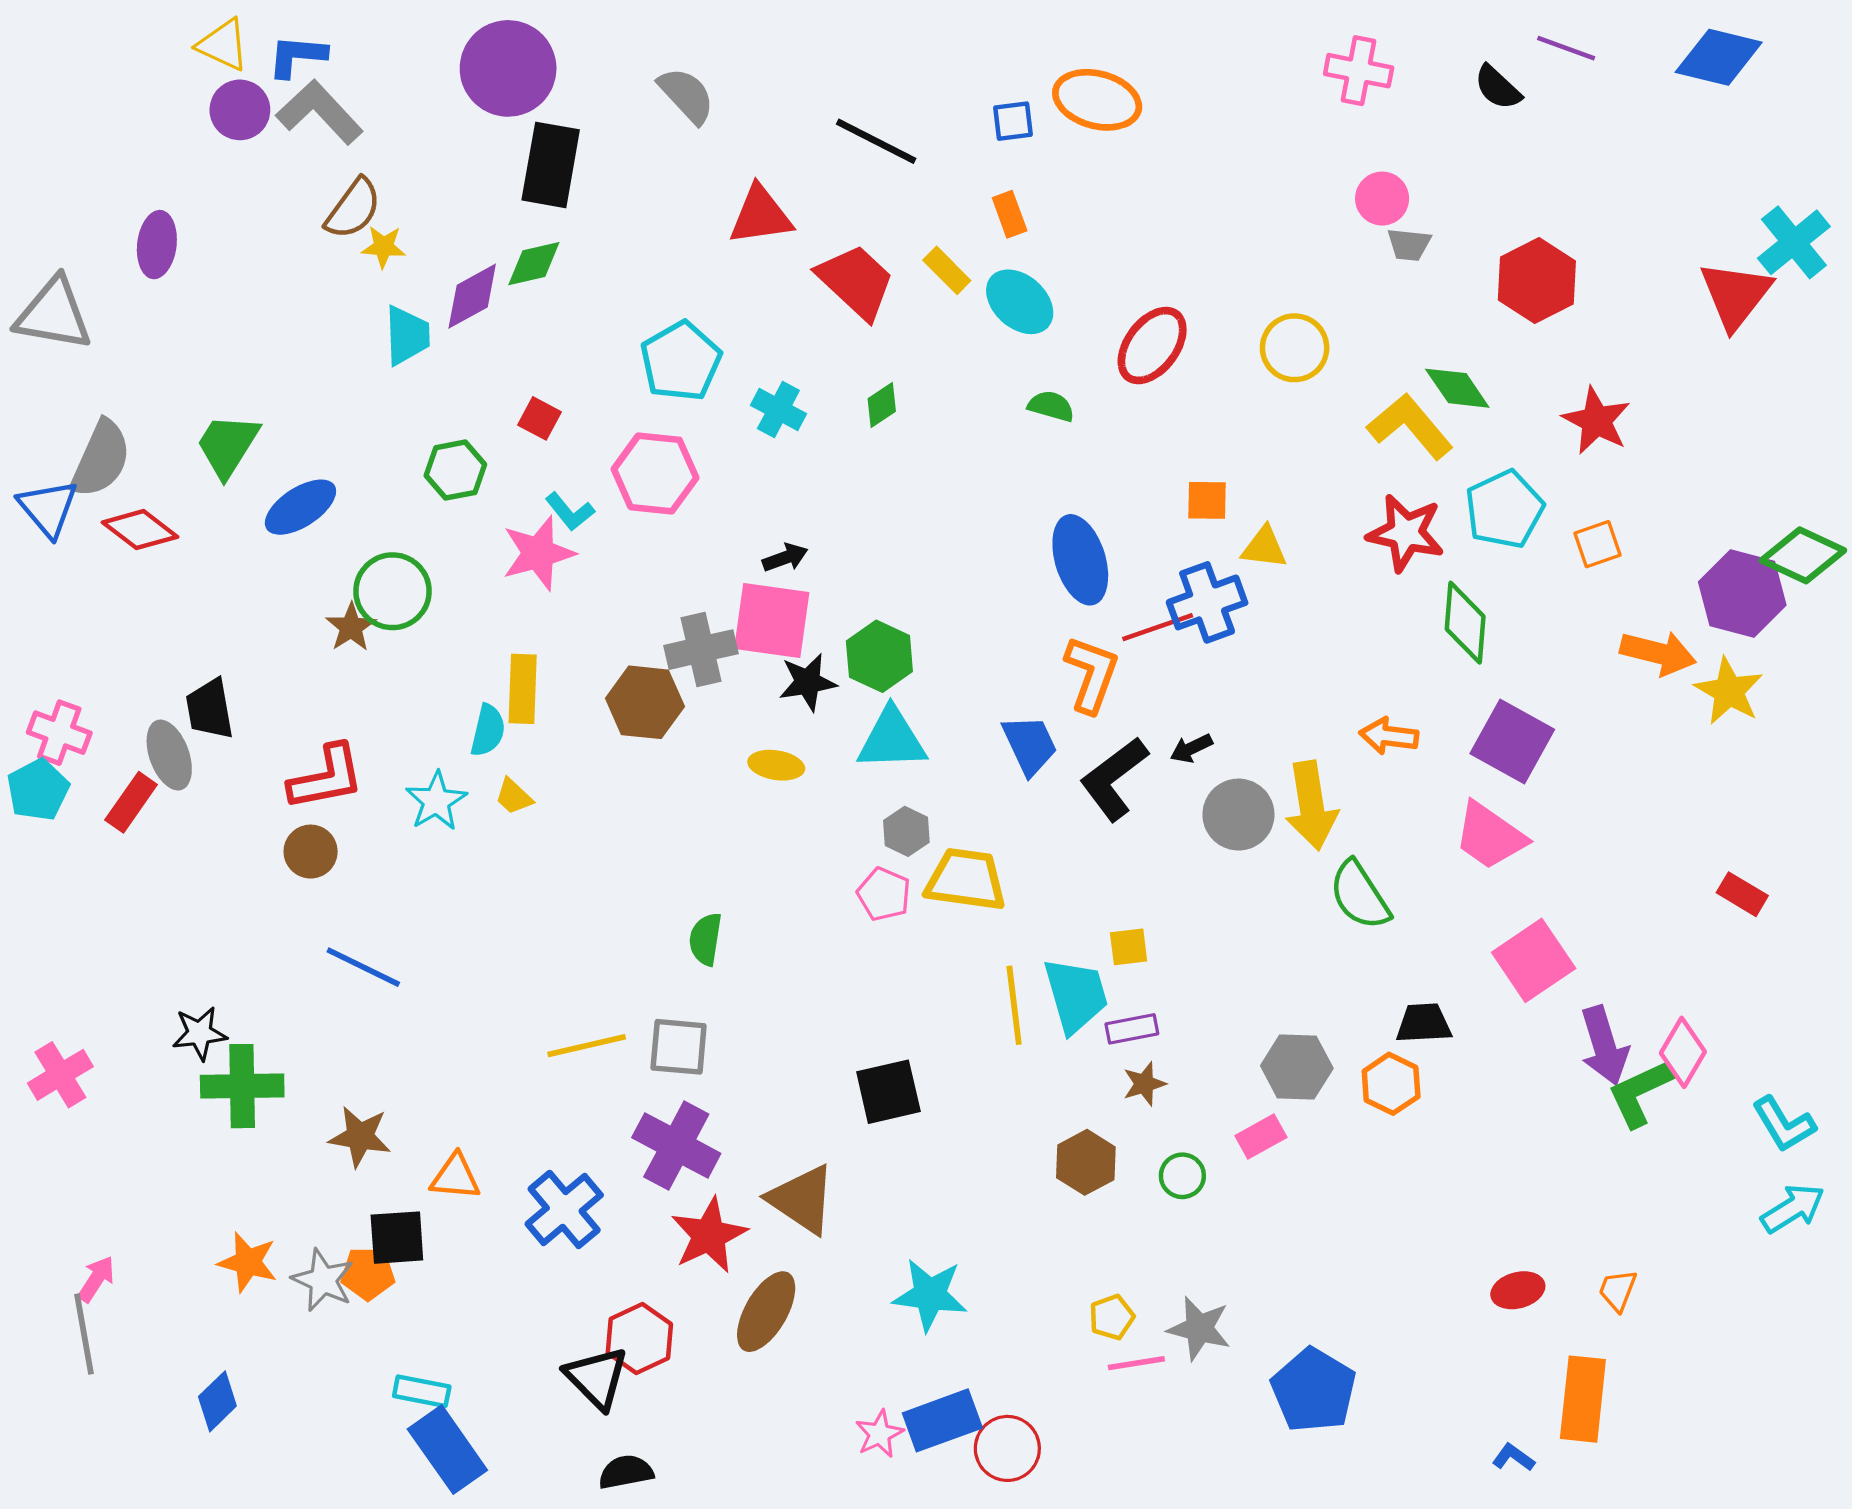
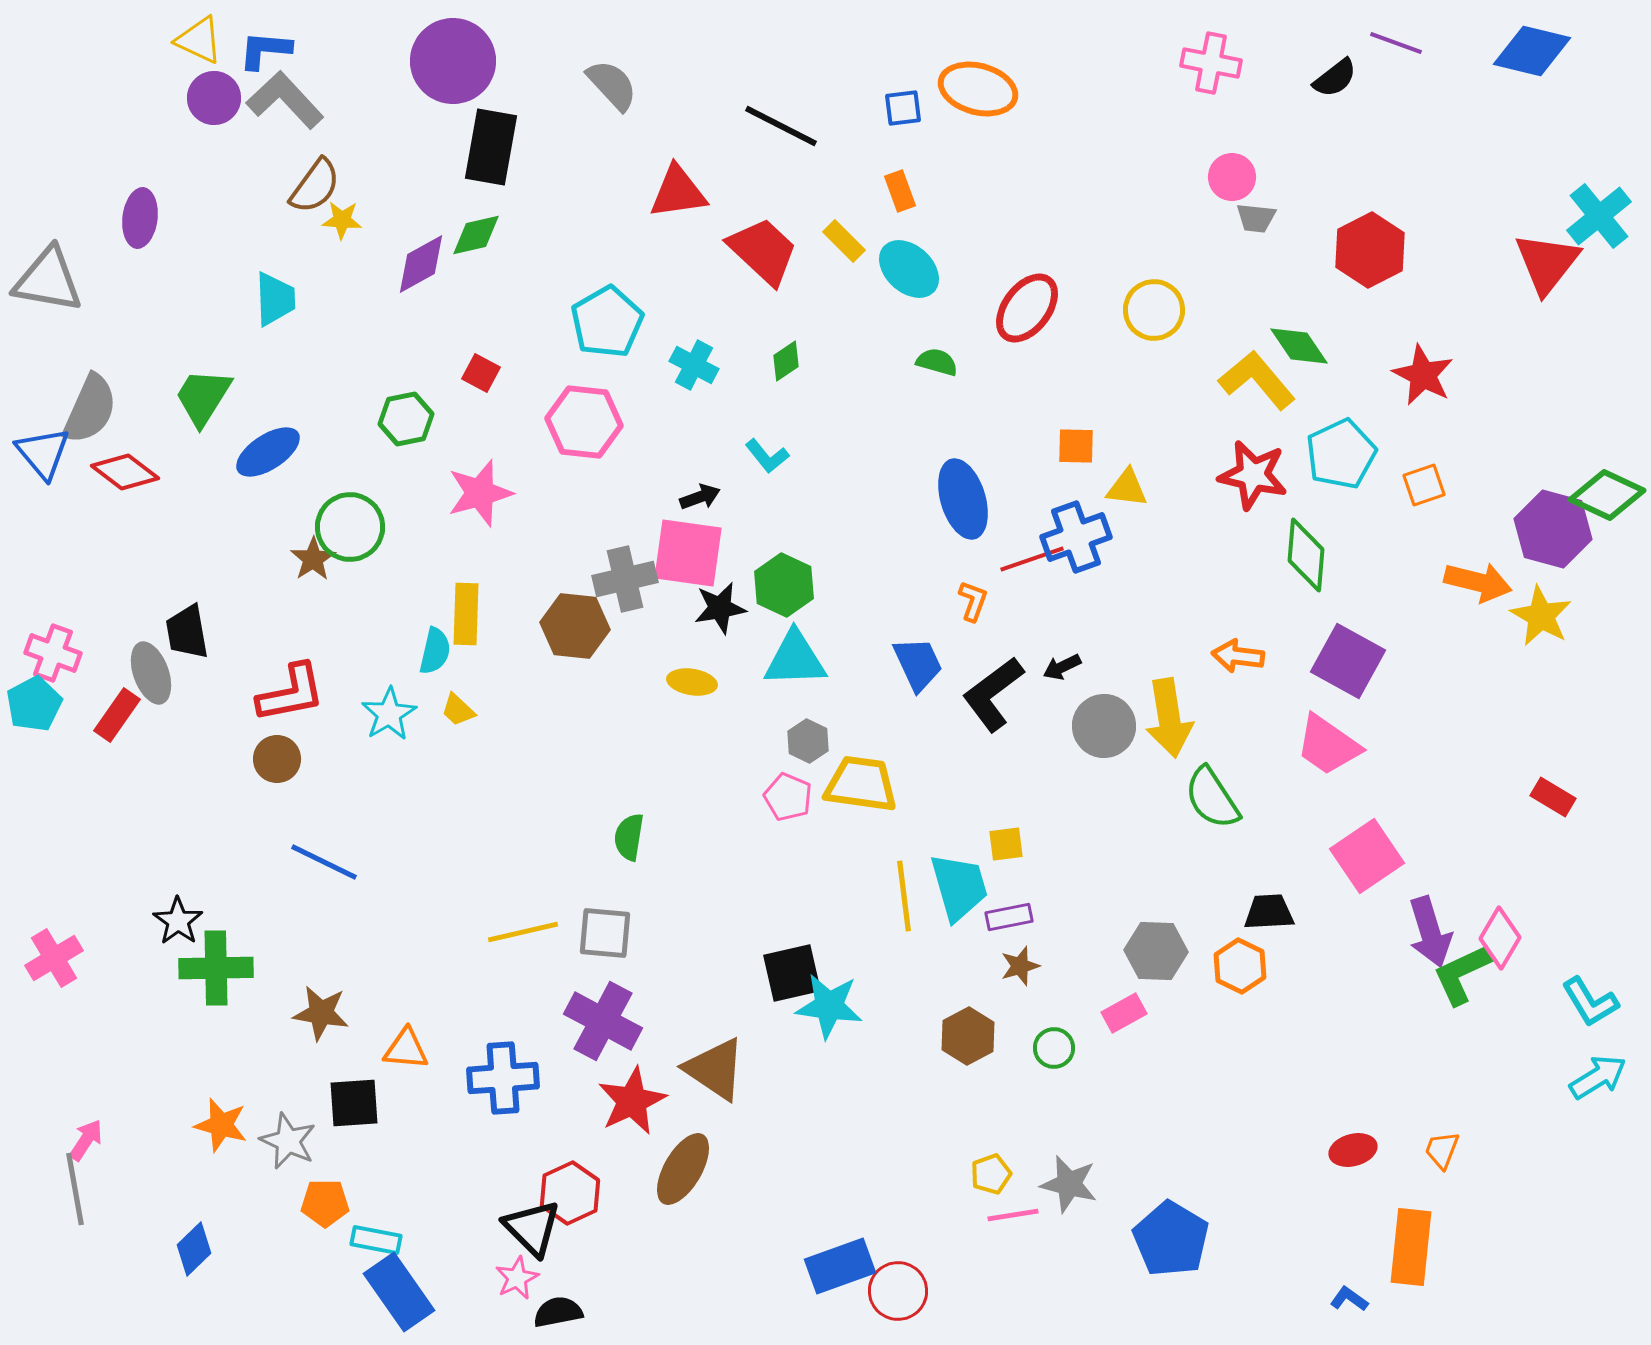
black semicircle: (1498, 87) -> (1335, 78), turned -81
cyan trapezoid: (407, 335) -> (275, 299), moved
cyan L-shape: (570, 512) -> (767, 456), moved
orange L-shape: (1091, 674) -> (973, 601), size x0.6
black star: (200, 1033) -> (178, 921), turned -30
blue cross: (564, 1209) -> (503, 1078), turned 36
orange pentagon: (368, 1273) -> (325, 1203), moved
cyan star: (930, 1295) -> (829, 1006), moved
pink star: (879, 1434) -> (517, 1278), moved

